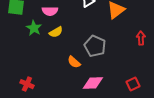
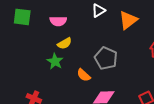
green star: (34, 28) -> (55, 61), moved

